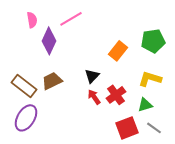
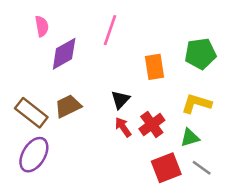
pink line: (71, 19) -> (110, 30), moved, turned -40
purple diamond: (49, 41) -> (64, 54), turned 36
orange rectangle: (118, 51) -> (154, 67), turned -48

